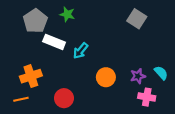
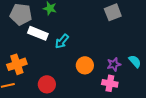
gray square: (137, 19) -> (113, 12), turned 36
gray pentagon: (35, 21) -> (21, 14), turned -30
pink cross: (147, 97) -> (110, 83), moved

